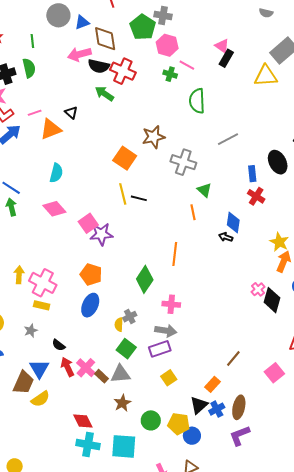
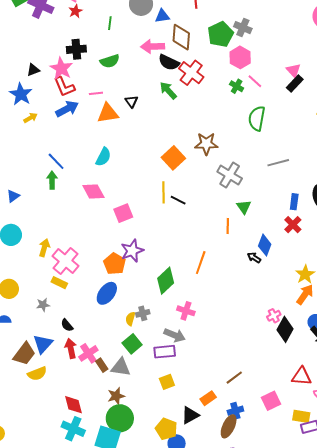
green semicircle: (29, 68) -> (110, 61), moved, turned 72
purple star: (101, 234) -> (132, 251), moved, turned -30
blue cross: (217, 409) -> (235, 411), moved
green circle: (151, 420) -> (120, 418), moved, size x1.4

